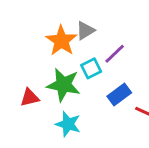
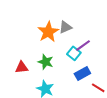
cyan square: (91, 68) -> (74, 53), moved, turned -32
green star: (64, 85) -> (46, 62), size x0.7

